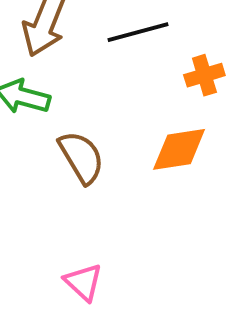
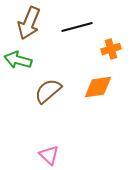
brown semicircle: (81, 157) -> (48, 91), turned -100

